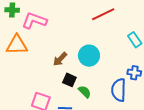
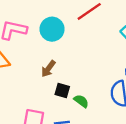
cyan circle: (89, 56) -> (52, 29), moved

